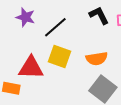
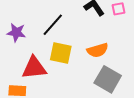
purple star: (25, 17) -> (16, 32), moved

